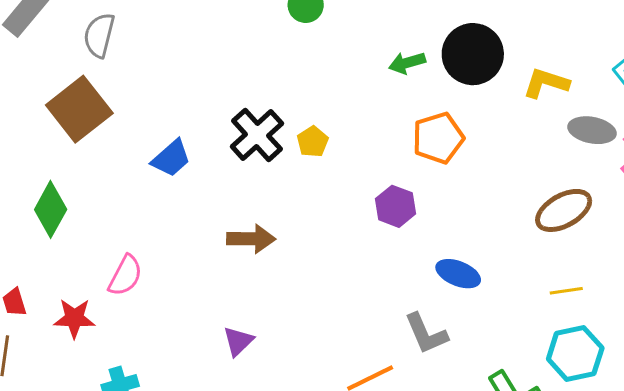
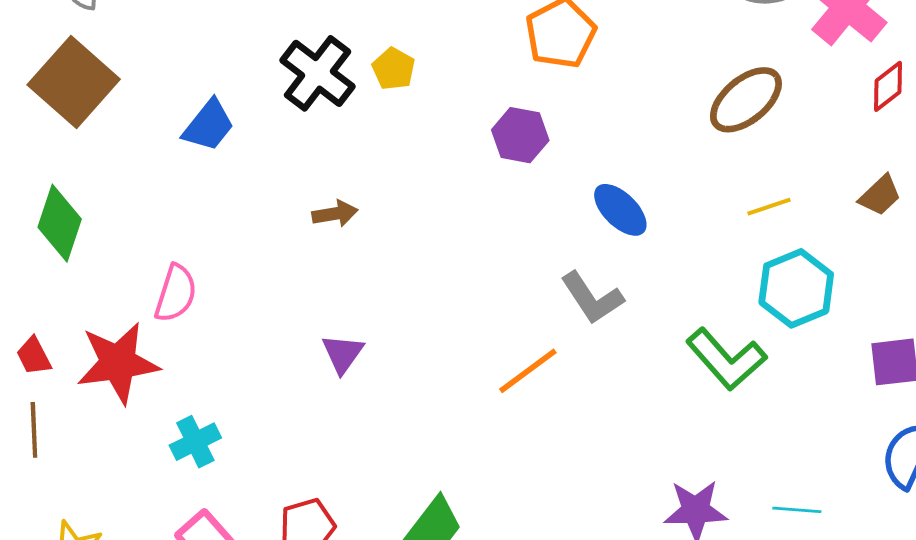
brown arrow: (251, 239) -> (335, 214), size x0.7
blue ellipse: (458, 274) -> (620, 210), turned 33
red star: (74, 318) -> (118, 363), size x1.5

